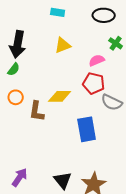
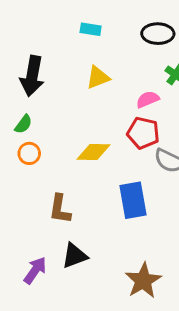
green semicircle: (14, 69) -> (23, 124), moved
brown L-shape: (37, 111) -> (60, 209), moved
black triangle: (63, 180) -> (75, 256), moved, turned 48

